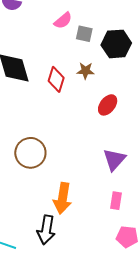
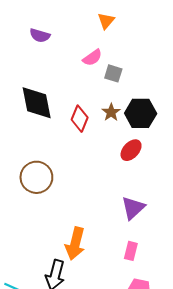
black hexagon: (116, 44) -> (141, 113), moved
brown star: (85, 71) -> (111, 112), turned 30
brown circle: (30, 153) -> (36, 177), moved

